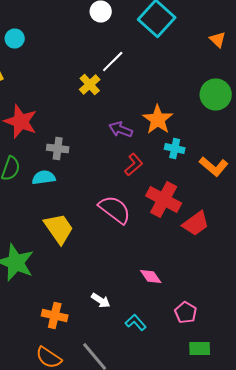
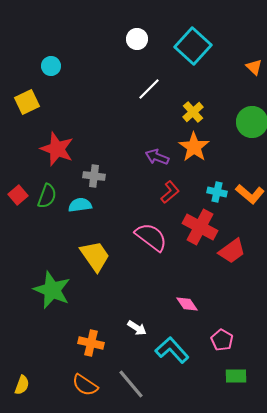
yellow cross: (90, 84) -> (193, 112), moved
cyan cross: (175, 148) -> (217, 192), moved
cyan L-shape: (136, 322) -> (172, 350), size x1.6

